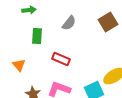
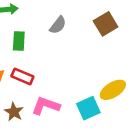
red rectangle: (61, 59) -> (22, 76), moved

